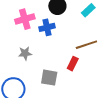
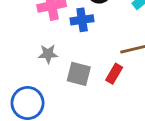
gray square: (49, 78) -> (79, 74), moved

